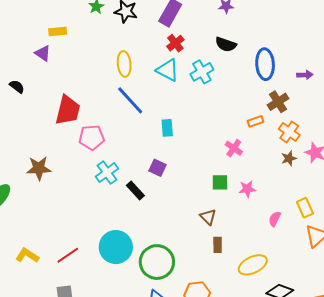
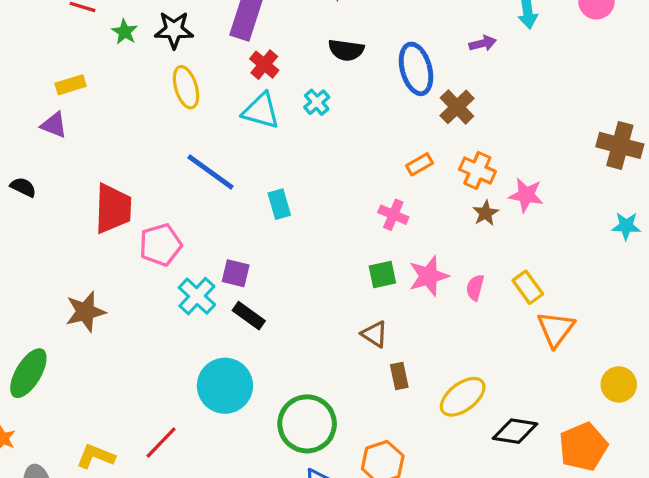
yellow ellipse: (124, 64) -> (186, 87), moved
cyan cross: (202, 72) -> (317, 102), size x0.7
purple arrow: (305, 75) -> (483, 43), moved
brown cross: (278, 102) -> (457, 107), moved
purple square: (157, 168) -> (236, 273), moved
pink star: (247, 189) -> (429, 276), size x1.4
pink semicircle: (275, 219) -> (475, 288), moved
cyan circle: (116, 247) -> (225, 386), moved

